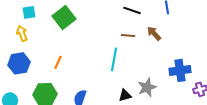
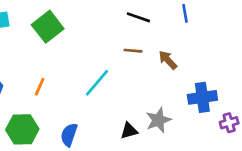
brown arrow: (154, 33) -> (168, 60), moved
cyan line: (114, 59) -> (97, 83), moved, turned 30

